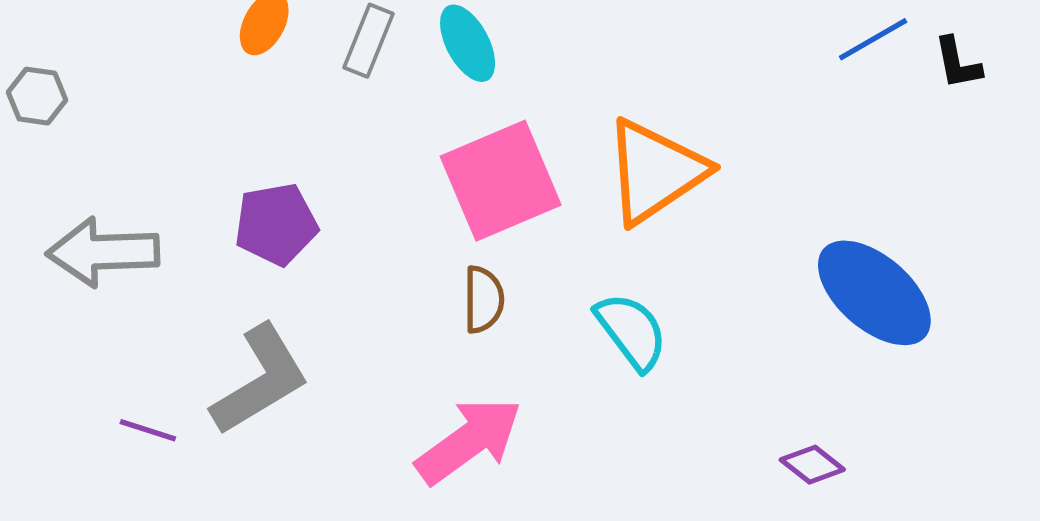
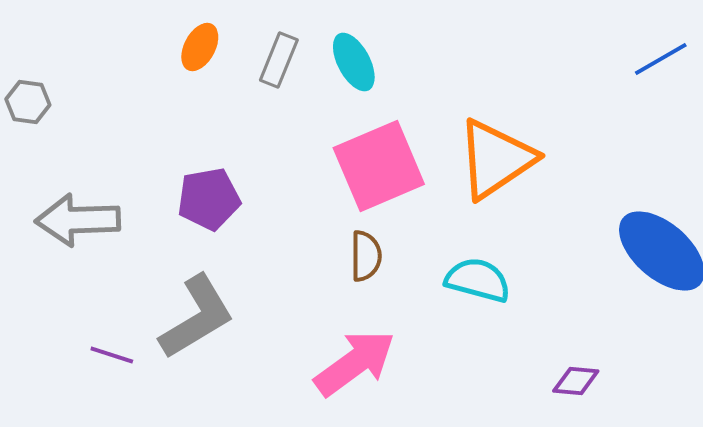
cyan semicircle: (631, 331) -> (478, 280), turned -38
purple diamond: (812, 465) -> (576, 381), moved, turned -33

